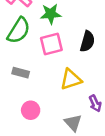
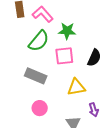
gray rectangle: (21, 73) -> (36, 76), size x1.5

